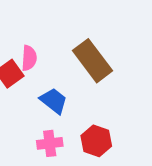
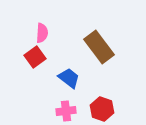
pink semicircle: (29, 58) -> (42, 33), moved

